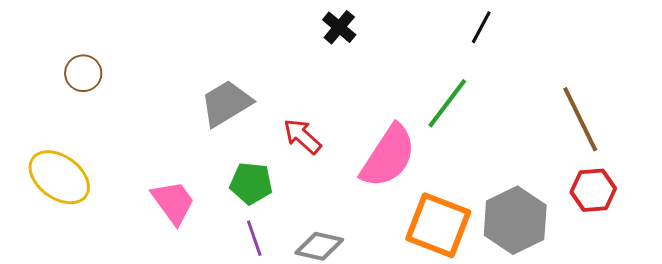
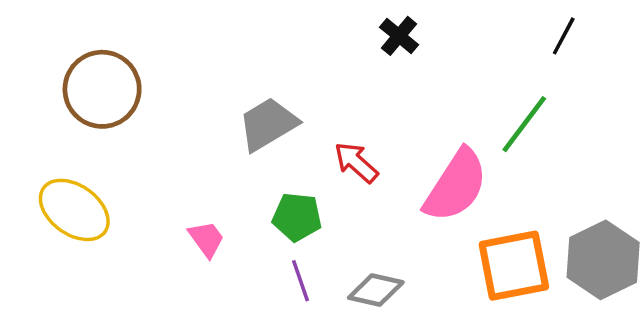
brown circle: (83, 73) -> (102, 89), size x1.8
pink trapezoid: (173, 202) -> (206, 239), size x0.7
orange square: (438, 225) -> (514, 266), turned -32

